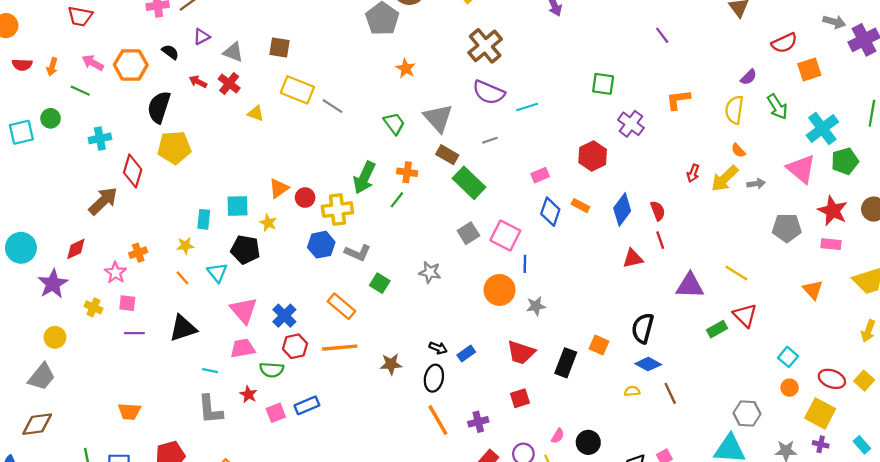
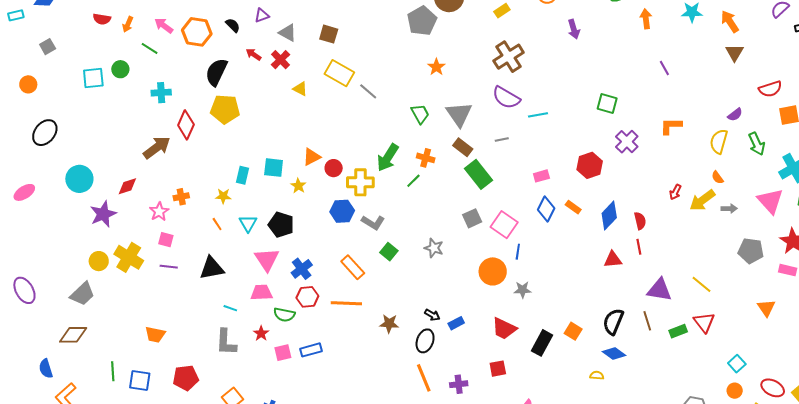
black pentagon: (245, 250) -> (281, 225), moved
yellow cross: (94, 307) -> (129, 257), moved, size x1.8
brown line: (670, 393) -> (647, 321), moved

